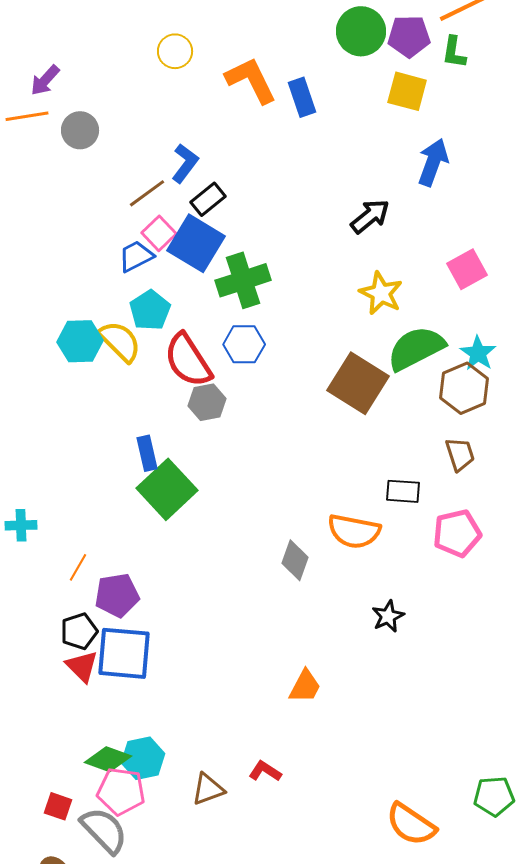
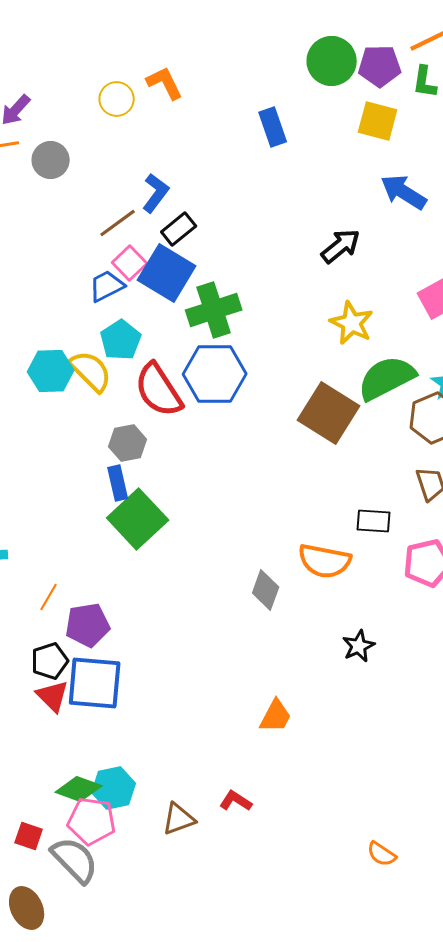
yellow circle: (175, 51) -> (117, 99), moved
orange L-shape: (251, 80) -> (165, 83), moved, size x0.7
blue arrow: (433, 162) -> (404, 192), turned -78
blue hexagon: (244, 344) -> (215, 374), size x1.5
gray hexagon: (207, 402) -> (128, 443), moved
orange semicircle: (411, 824) -> (382, 854), size x0.6

